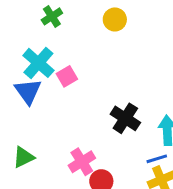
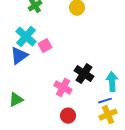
blue triangle: (28, 91) -> (19, 56), turned 30
pink cross: (82, 162) -> (63, 88), moved, turned -30

